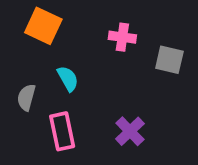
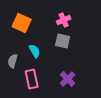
pink cross: (122, 37) -> (64, 20), moved, turned -32
gray square: (169, 60) -> (63, 41), moved

